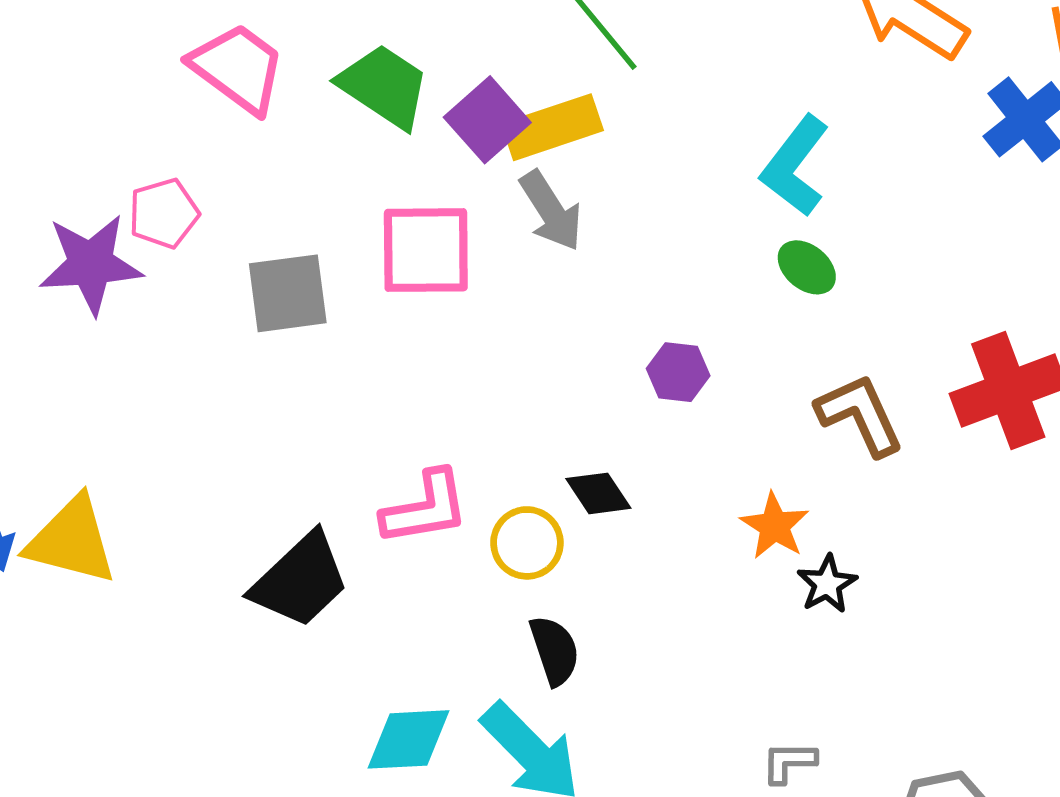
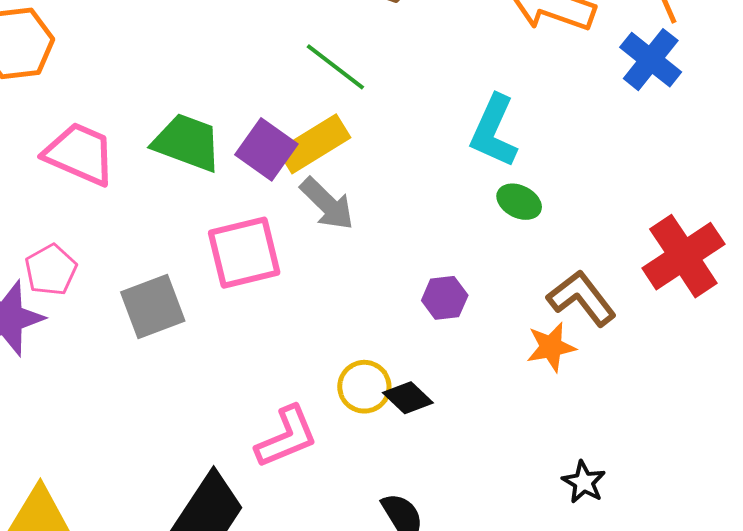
orange star: (775, 526) -> (551, 347), moved, turned -30
yellow circle: (527, 543) -> (364, 387), moved
black star: (827, 584) -> (584, 482), moved

